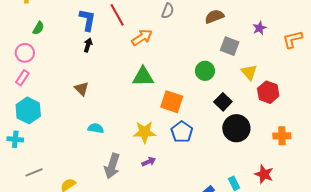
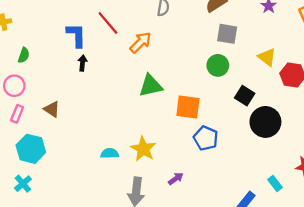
gray square: (230, 46) -> (227, 34), moved
brown triangle: (82, 89) -> (52, 109), moved
yellow star: (145, 132) -> (143, 149), moved, turned -30
cyan cross: (15, 139) -> (23, 184), turned -35

